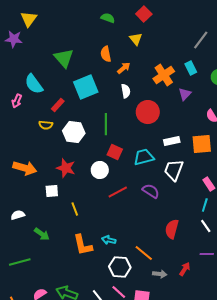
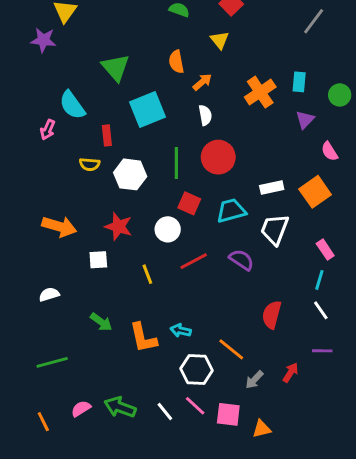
gray line: (201, 40) -> (314, 21), moved
cyan rectangle: (191, 68) -> (299, 82), turned 32
purple triangle: (185, 94) -> (305, 120), moved
red rectangle: (58, 105) -> (107, 135), turned -48
red circle: (148, 112) -> (218, 157), moved
orange square: (202, 144) -> (315, 192), turned -30
yellow line: (75, 209) -> (147, 274), moved
green arrow: (42, 234) -> (101, 322), moved
gray arrow: (160, 274) -> (254, 380), turned 128

